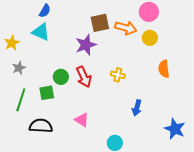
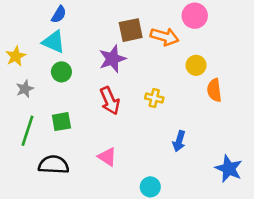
yellow circle: (150, 38) -> (196, 65), moved
green circle: (61, 77) -> (61, 72), moved

